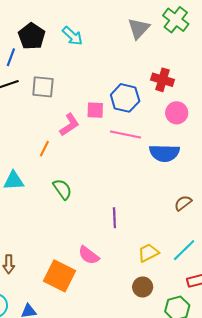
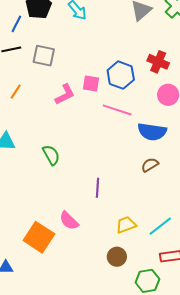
orange line: (44, 149) -> (16, 92), moved
brown semicircle: (183, 203) -> (150, 165), moved

